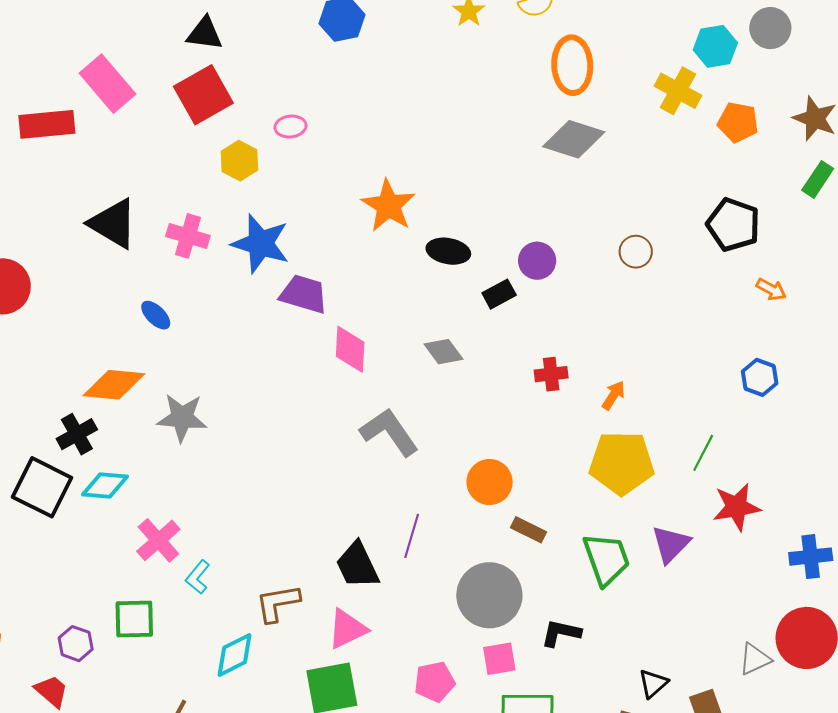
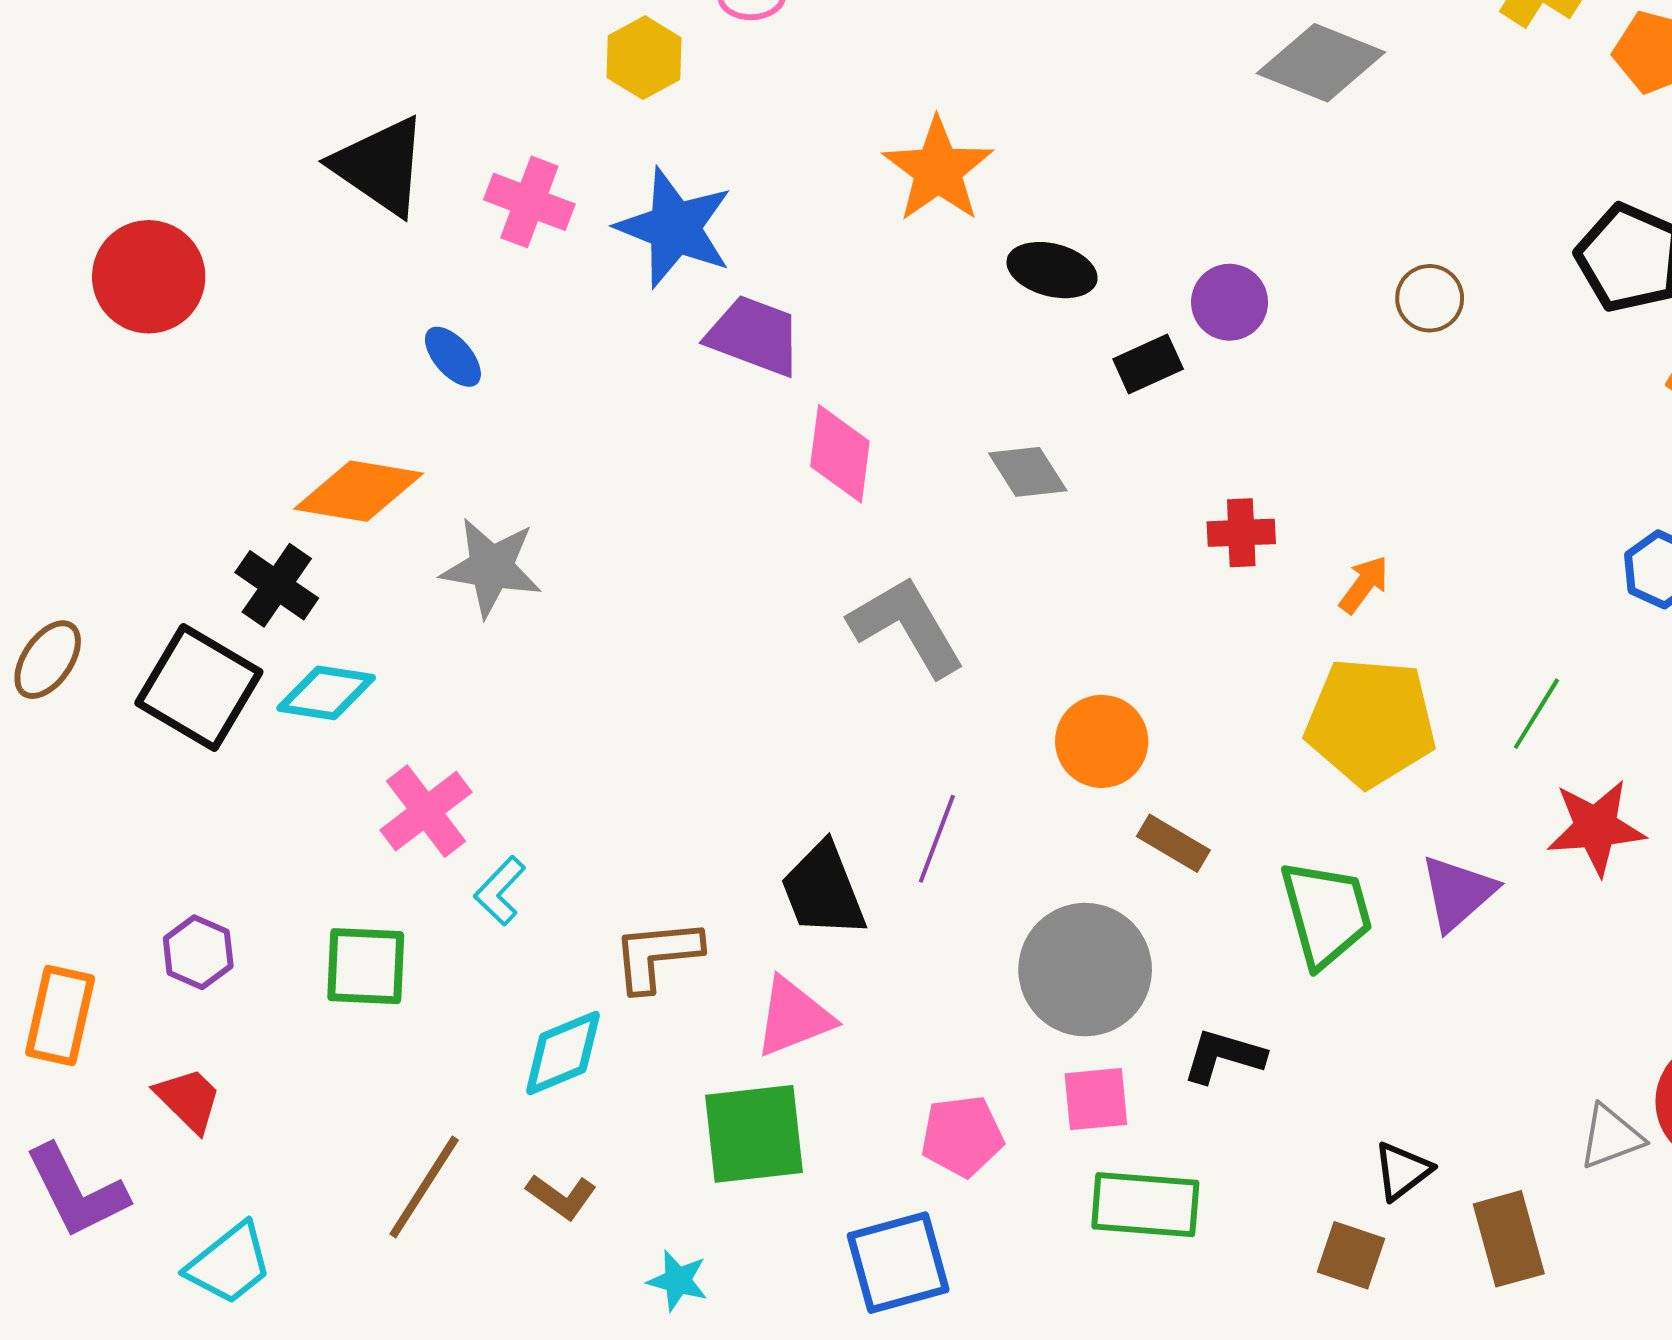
black cross: (77, 434) -> (277, 585), turned -30
purple hexagon: (76, 644) -> (198, 952), moved

